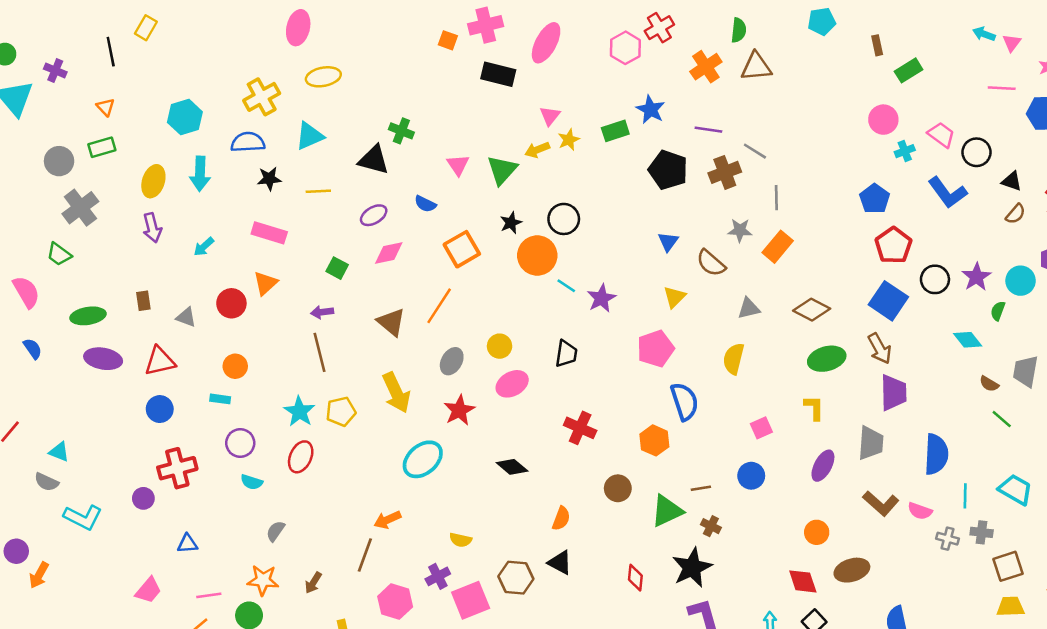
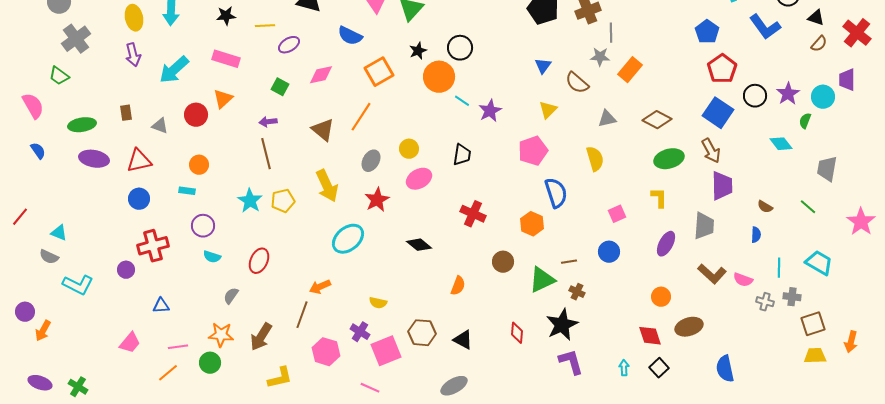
yellow ellipse: (153, 181) -> (134, 18), turned -30
gray line: (776, 198) -> (611, 33), moved
blue semicircle: (425, 204) -> (350, 36), size x1.4
purple ellipse: (374, 215) -> (289, 45), moved
cyan arrow: (204, 247) -> (174, 70), size x1.8
yellow semicircle: (734, 359) -> (595, 159), turned 150
brown semicircle: (989, 384) -> (765, 207), moved
blue semicircle: (936, 454) -> (756, 235), size x0.5
red ellipse: (301, 457) -> (259, 261), moved
black triangle: (560, 563) -> (463, 340), moved
purple cross: (438, 576) -> (360, 332), turned -30
brown arrow: (313, 583) -> (261, 337), size x1.6

